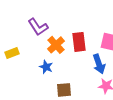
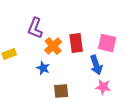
purple L-shape: (38, 27) -> (35, 28), turned 55

